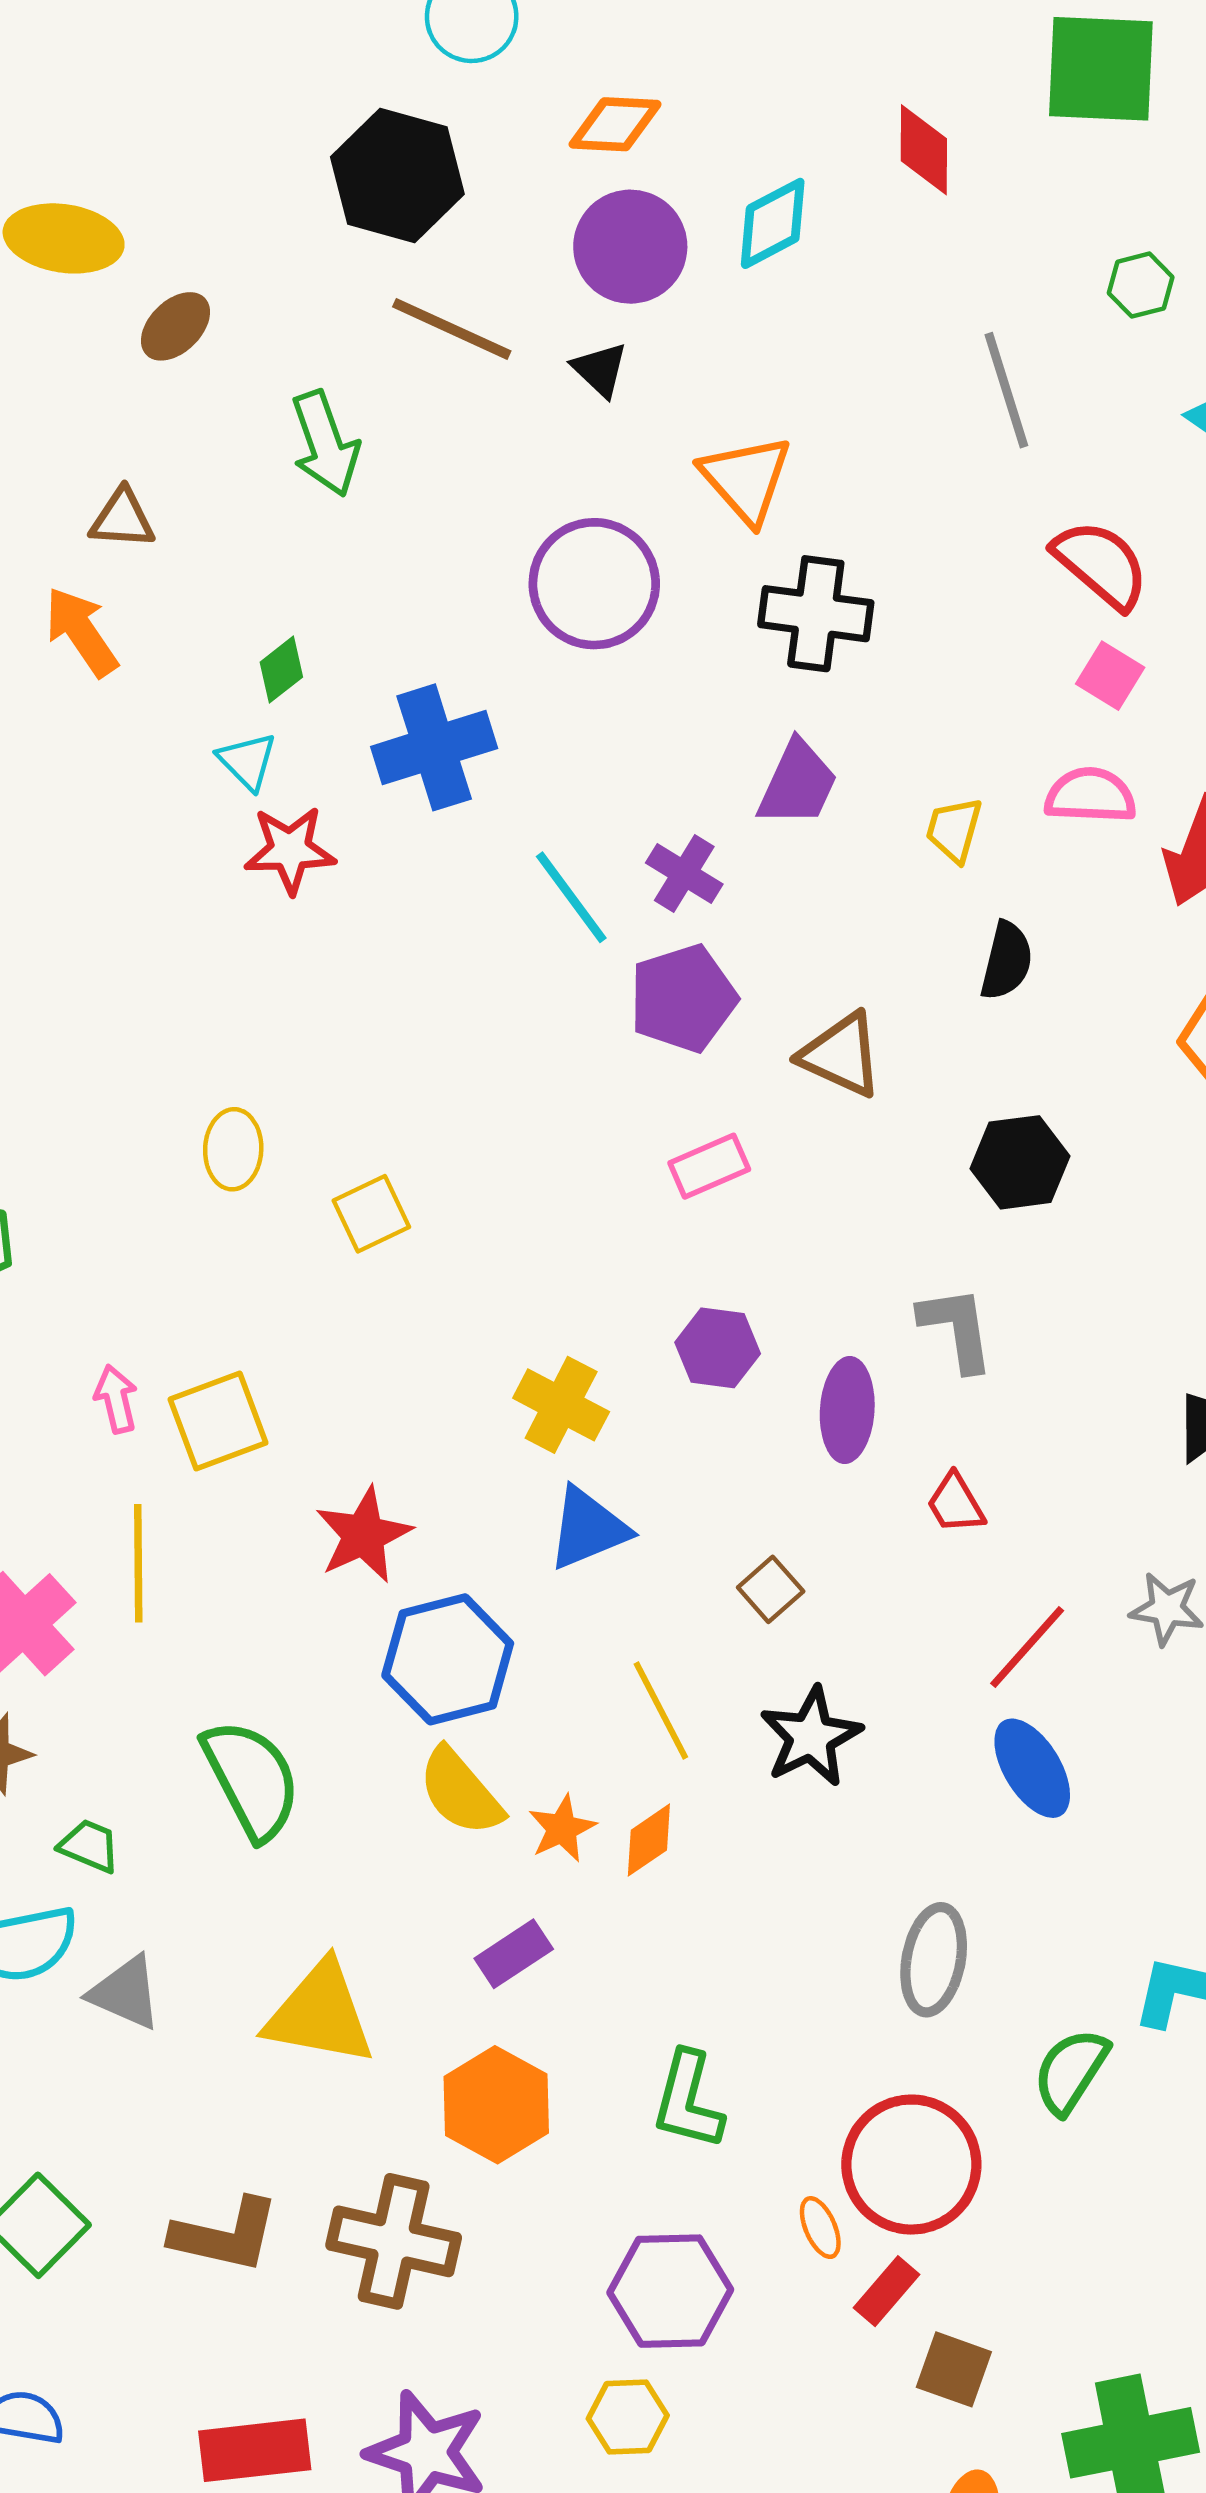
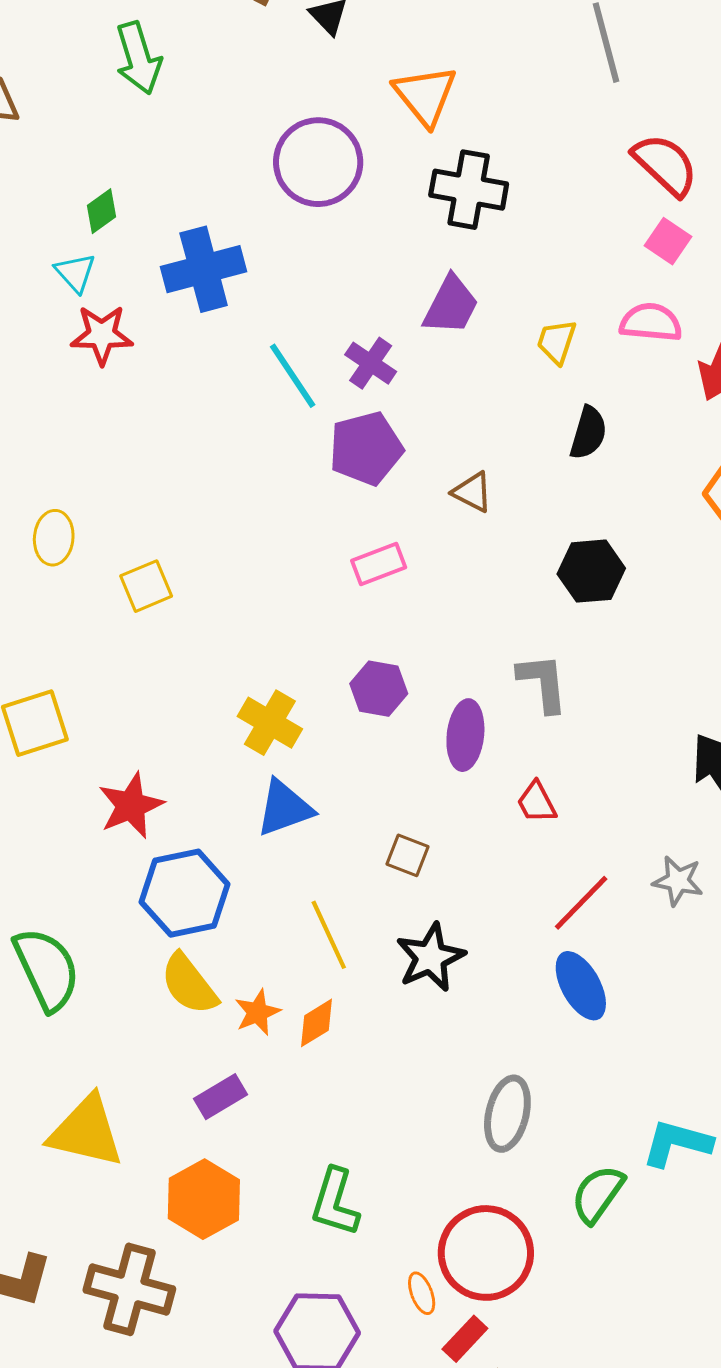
brown triangle: (841, 1055) -> (472, 492), size x0.7
brown square: (771, 1589) -> (407, 855), turned -30

